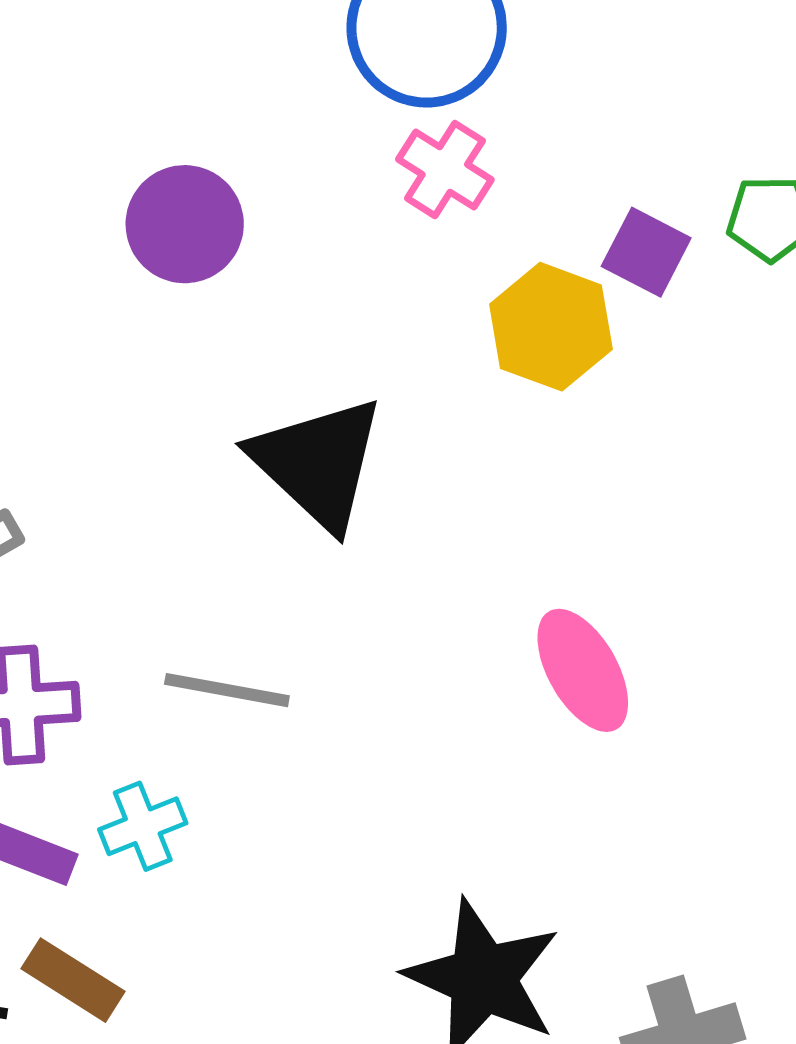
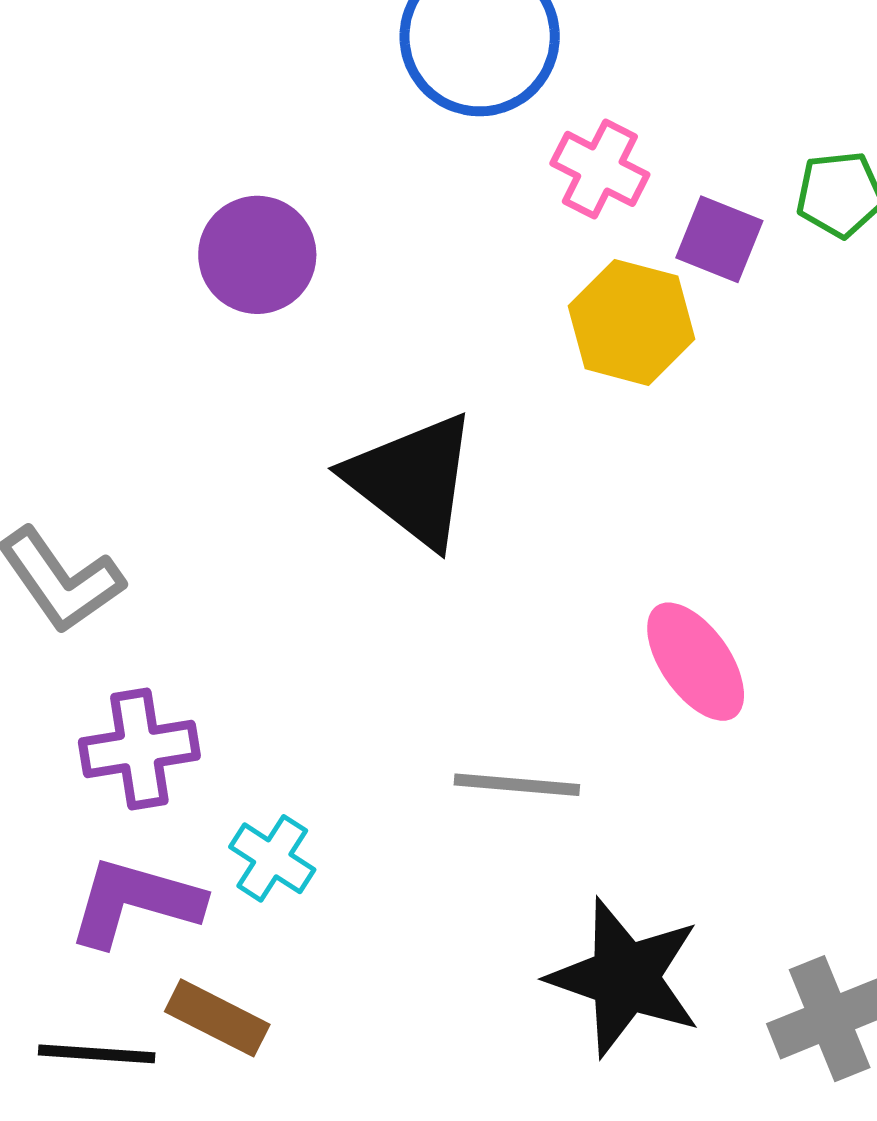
pink cross: (445, 169) -> (600, 169), moved
gray line: (227, 690) -> (517, 785), moved
cyan cross: (143, 826) -> (272, 858), turned -30

